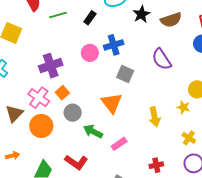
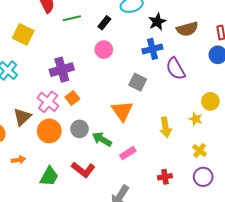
blue cross: (114, 45) -> (152, 49), moved
pink circle: (90, 53) -> (104, 50), moved
gray circle: (73, 113) -> (80, 129), moved

